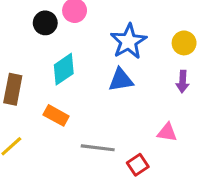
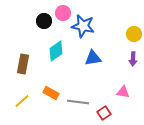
blue star: (129, 41) -> (83, 26), moved, turned -30
orange rectangle: (56, 115) -> (51, 93), moved

